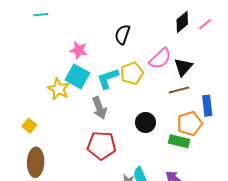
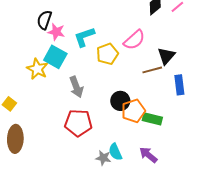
black semicircle: (122, 35) -> (44, 20), moved
black triangle: (183, 67) -> (166, 56), moved
cyan L-shape: (108, 79) -> (84, 37), moved
orange pentagon: (189, 124) -> (133, 111), moved

